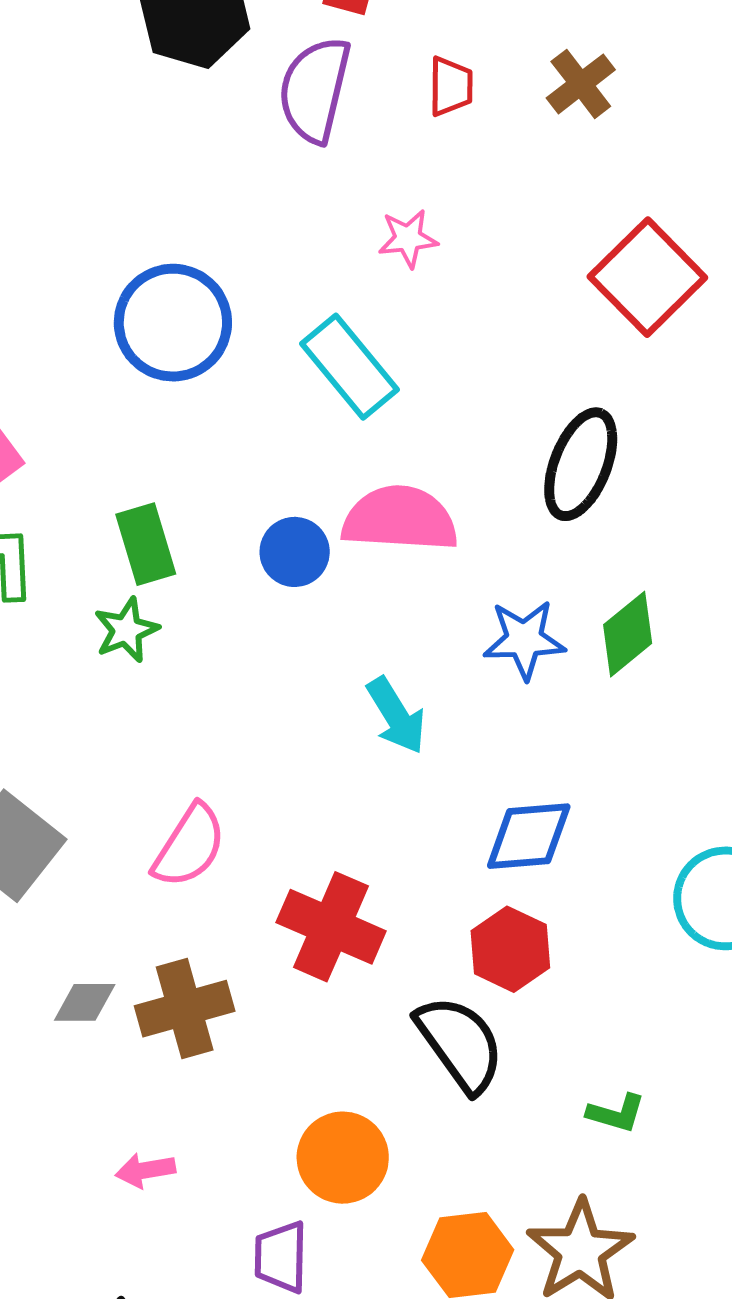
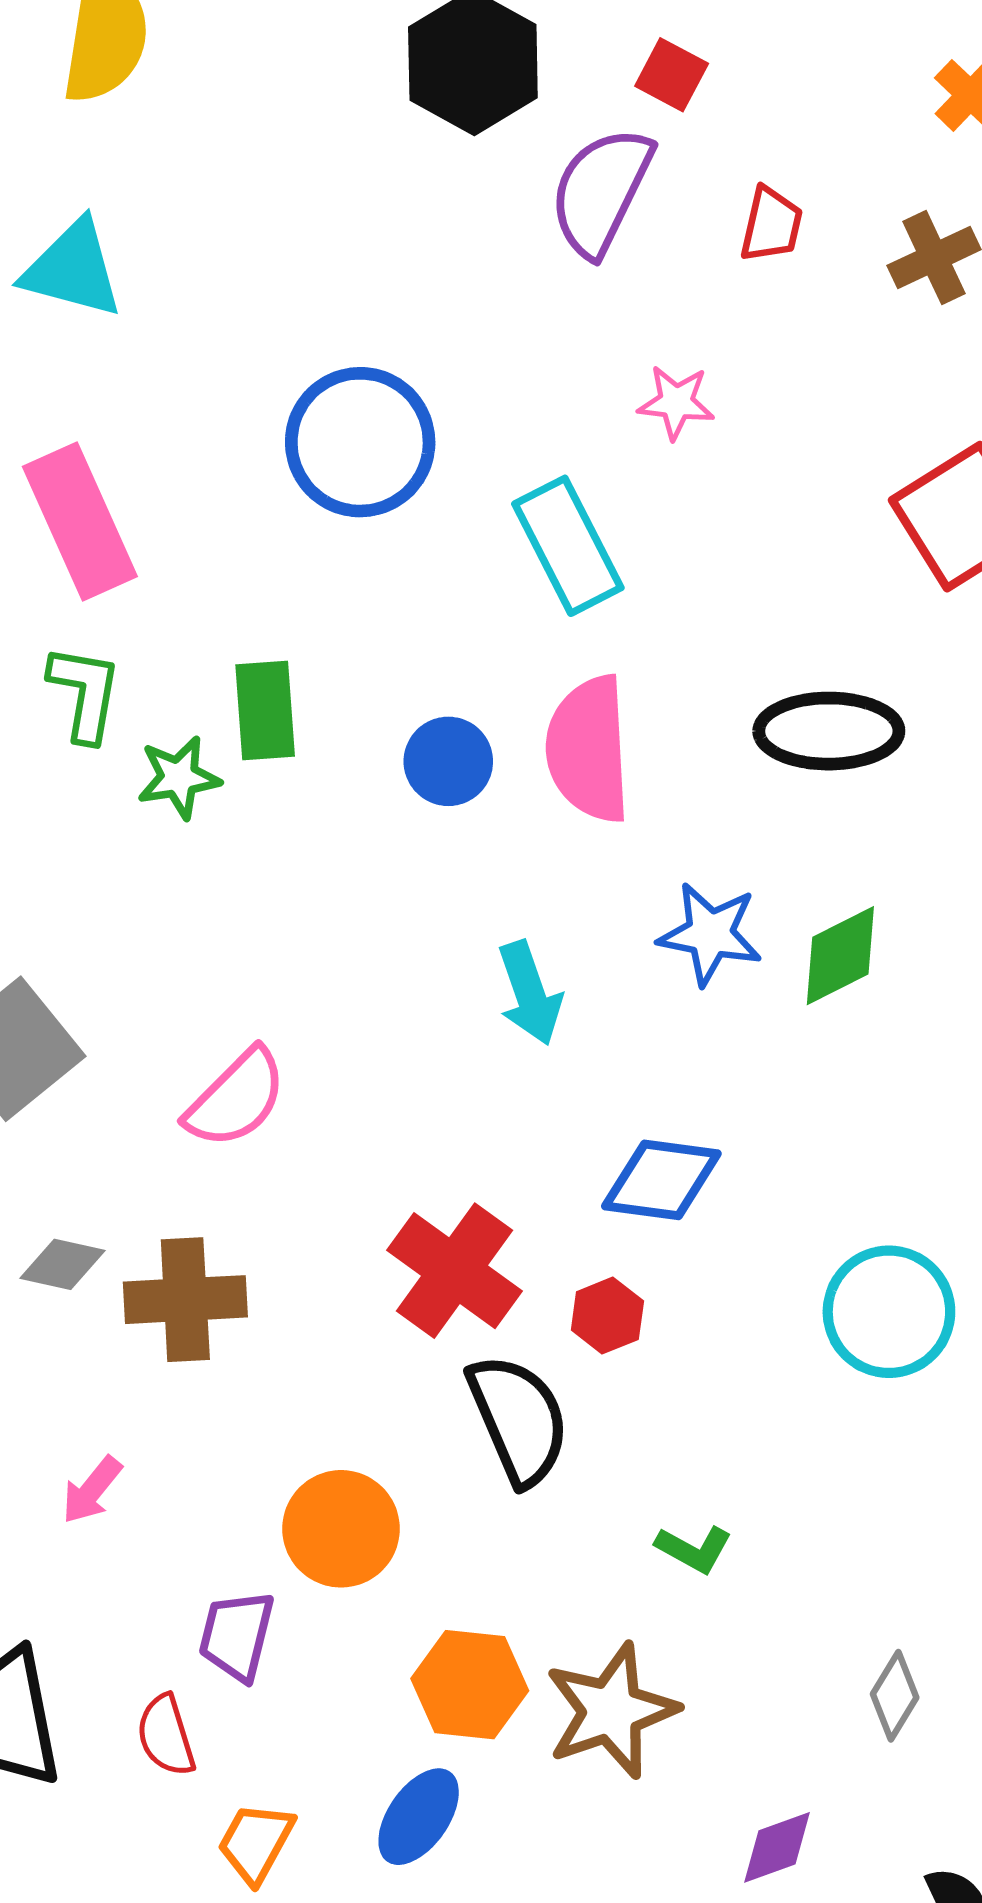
black ellipse: (581, 464) -> (829, 731), turned 56
pink semicircle: (400, 519) -> (589, 749), turned -109
green star: (126, 630) -> (179, 778), moved
red cross: (331, 927) -> (455, 1271), moved
red hexagon: (510, 949) -> (607, 1316), size x0.7
pink arrow: (145, 1170) -> (92, 1490), turned -54

